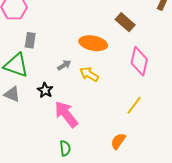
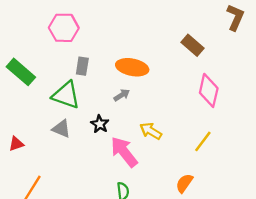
orange ellipse: (93, 43) -> (132, 67), moved
yellow arrow: (89, 74) -> (151, 131), moved

